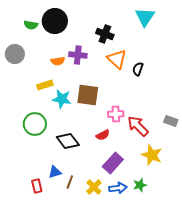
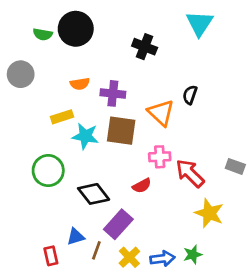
purple cross: (78, 55) -> (113, 93), moved
orange triangle: (117, 59) -> (161, 113), moved
purple rectangle: (113, 163) -> (118, 224), moved

